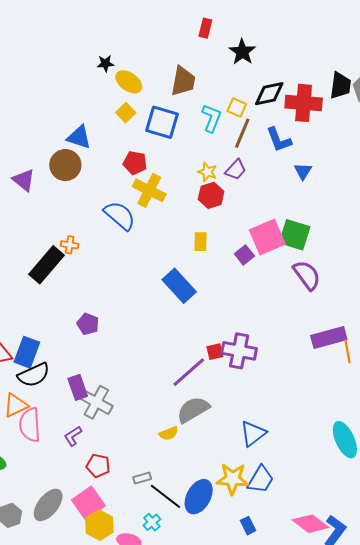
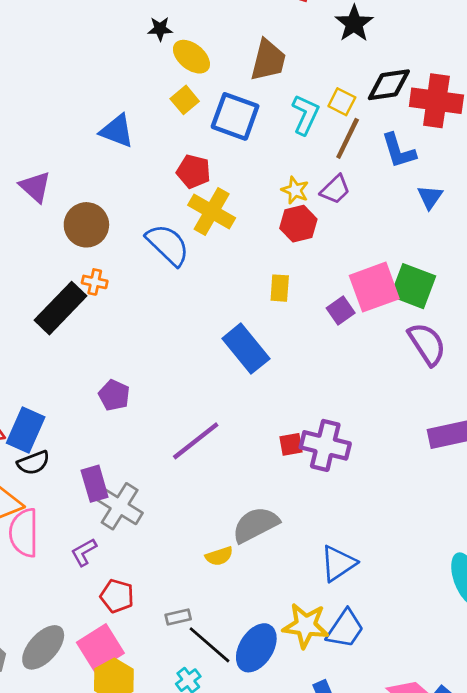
brown circle: (65, 165) -> (86, 225), moved
purple line: (189, 372) -> (196, 441), moved
black semicircle: (34, 375) -> (33, 463), size x0.7

